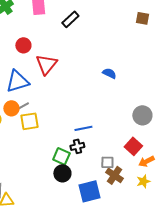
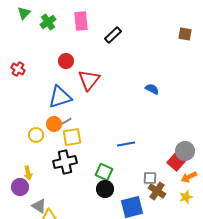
gray circle: (142, 115) -> (185, 151), moved
black cross: (77, 146) -> (65, 162), moved, size x1.6

